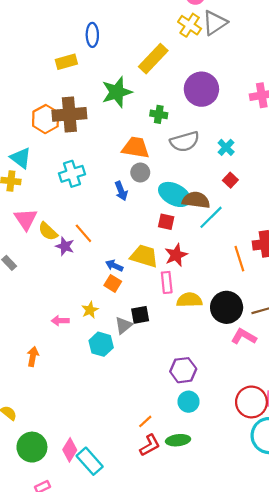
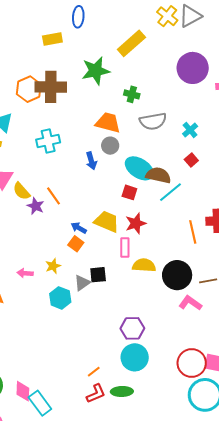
purple circle: (201, 89) -> (193, 68), moved
cyan circle: (189, 402) -> (135, 357), size x1.4
pink diamond: (70, 450) -> (23, 391), turned -35

